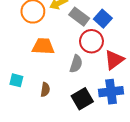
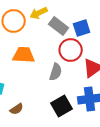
blue square: (103, 19) -> (82, 28), turned 30
brown semicircle: (45, 90) -> (17, 109), moved, turned 48

